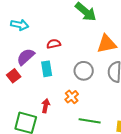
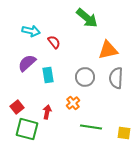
cyan arrow: (20, 25) -> (31, 31), moved
red semicircle: (54, 44) -> (54, 42), moved, turned 64
red square: (14, 76) -> (17, 107), moved

